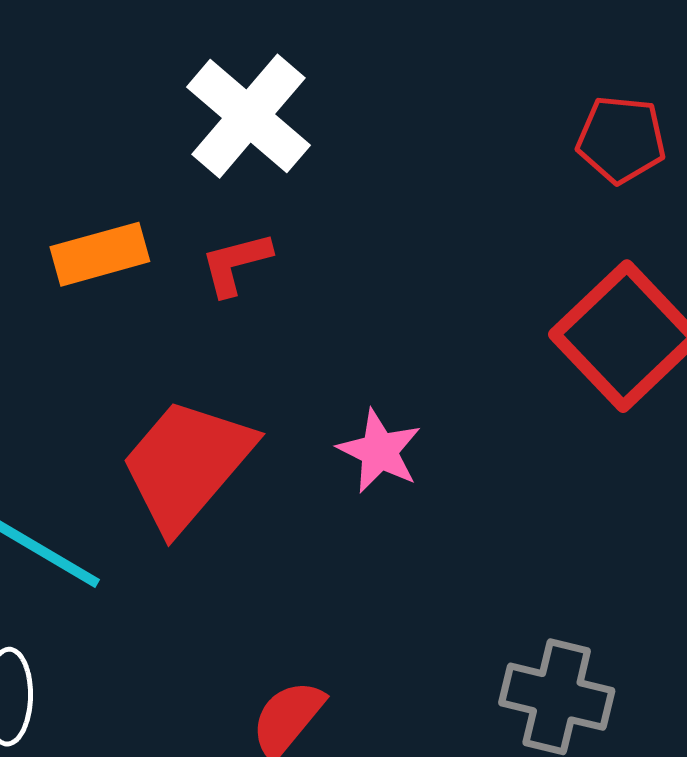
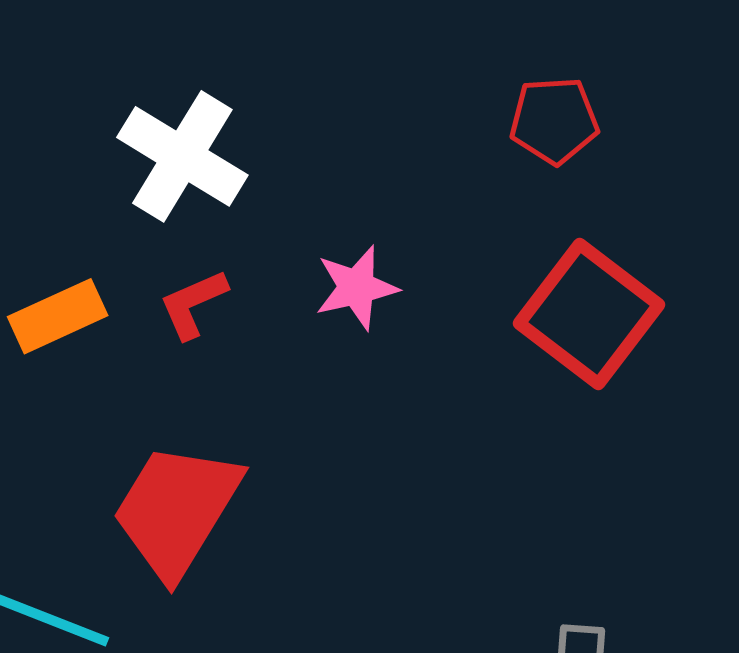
pink star: (379, 451) -> (357, 288), moved, turned -30

